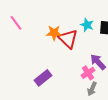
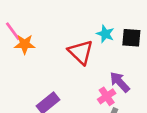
orange star: (54, 33) -> (25, 44), moved

